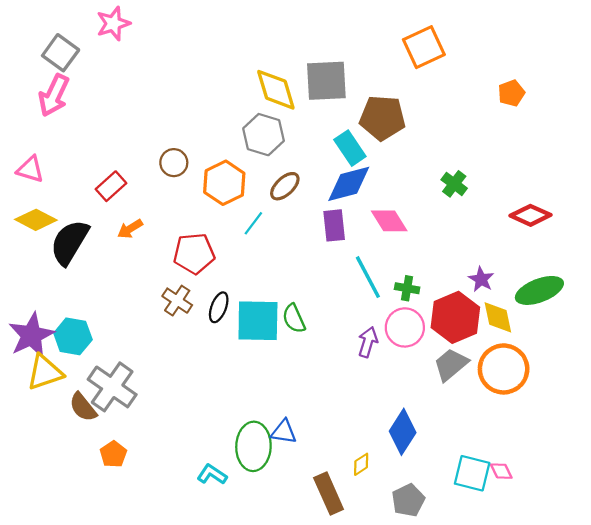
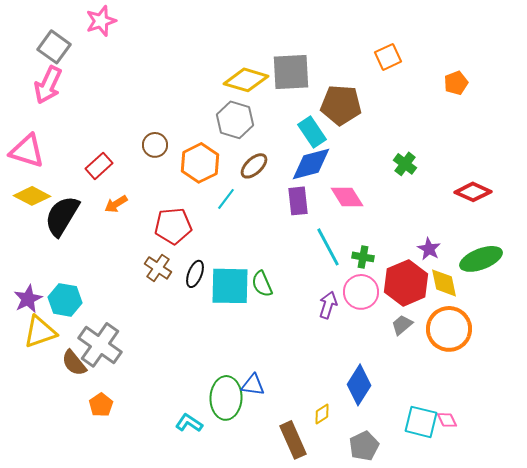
orange square: (424, 47) -> (388, 57), moved, size x0.7
yellow diamond: (276, 90) -> (246, 80), turned -57
pink triangle: (30, 169) -> (27, 151), size x1.4
purple star: (31, 335) -> (28, 299), size x0.7
gray trapezoid: (451, 364) -> (402, 325), size x0.7

